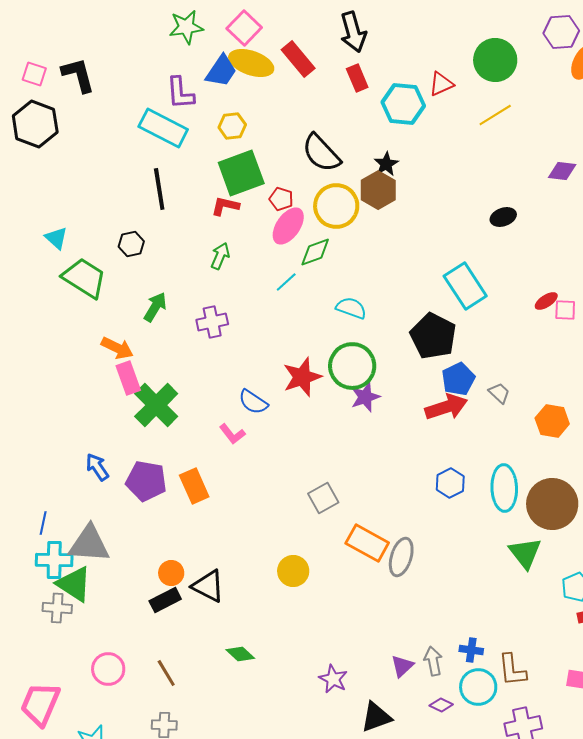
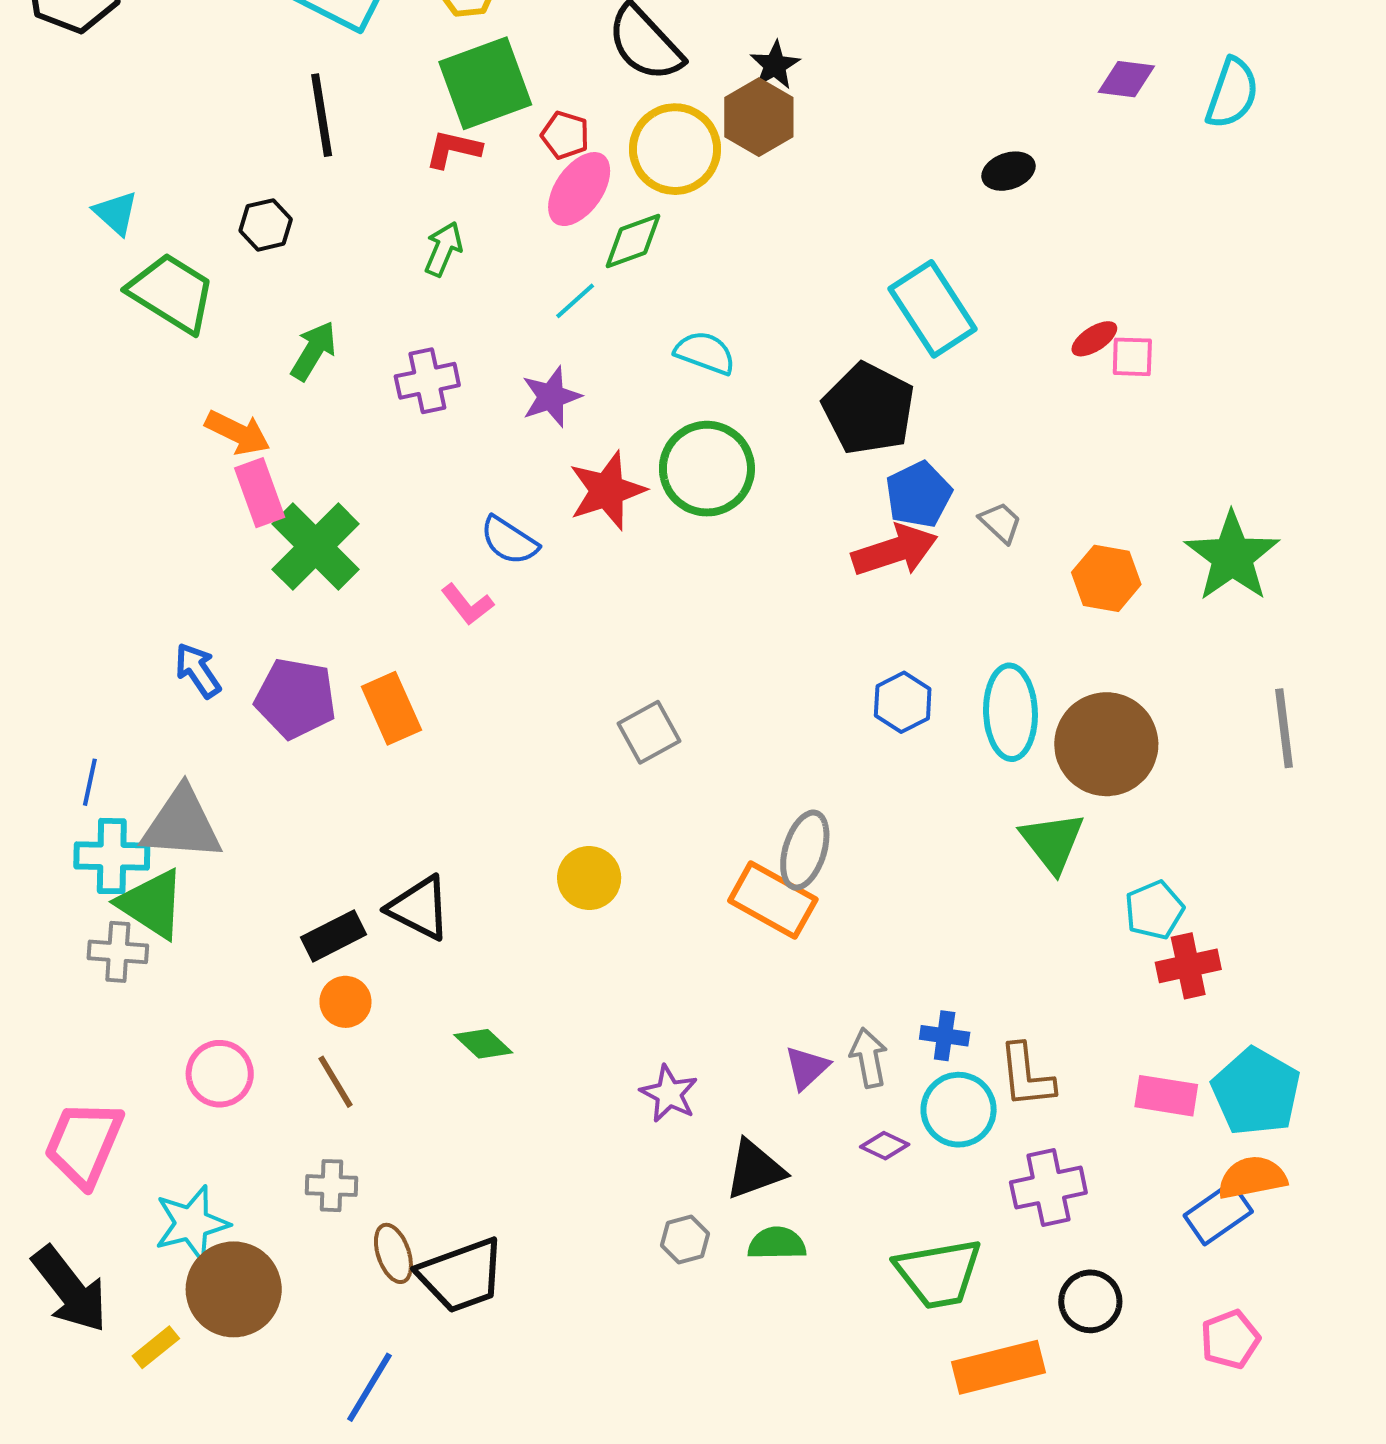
purple star: (365, 397) -> (551, 397), moved
orange rectangle: (367, 543) -> (773, 900), moved
orange circle: (171, 573) -> (345, 1002), moved

